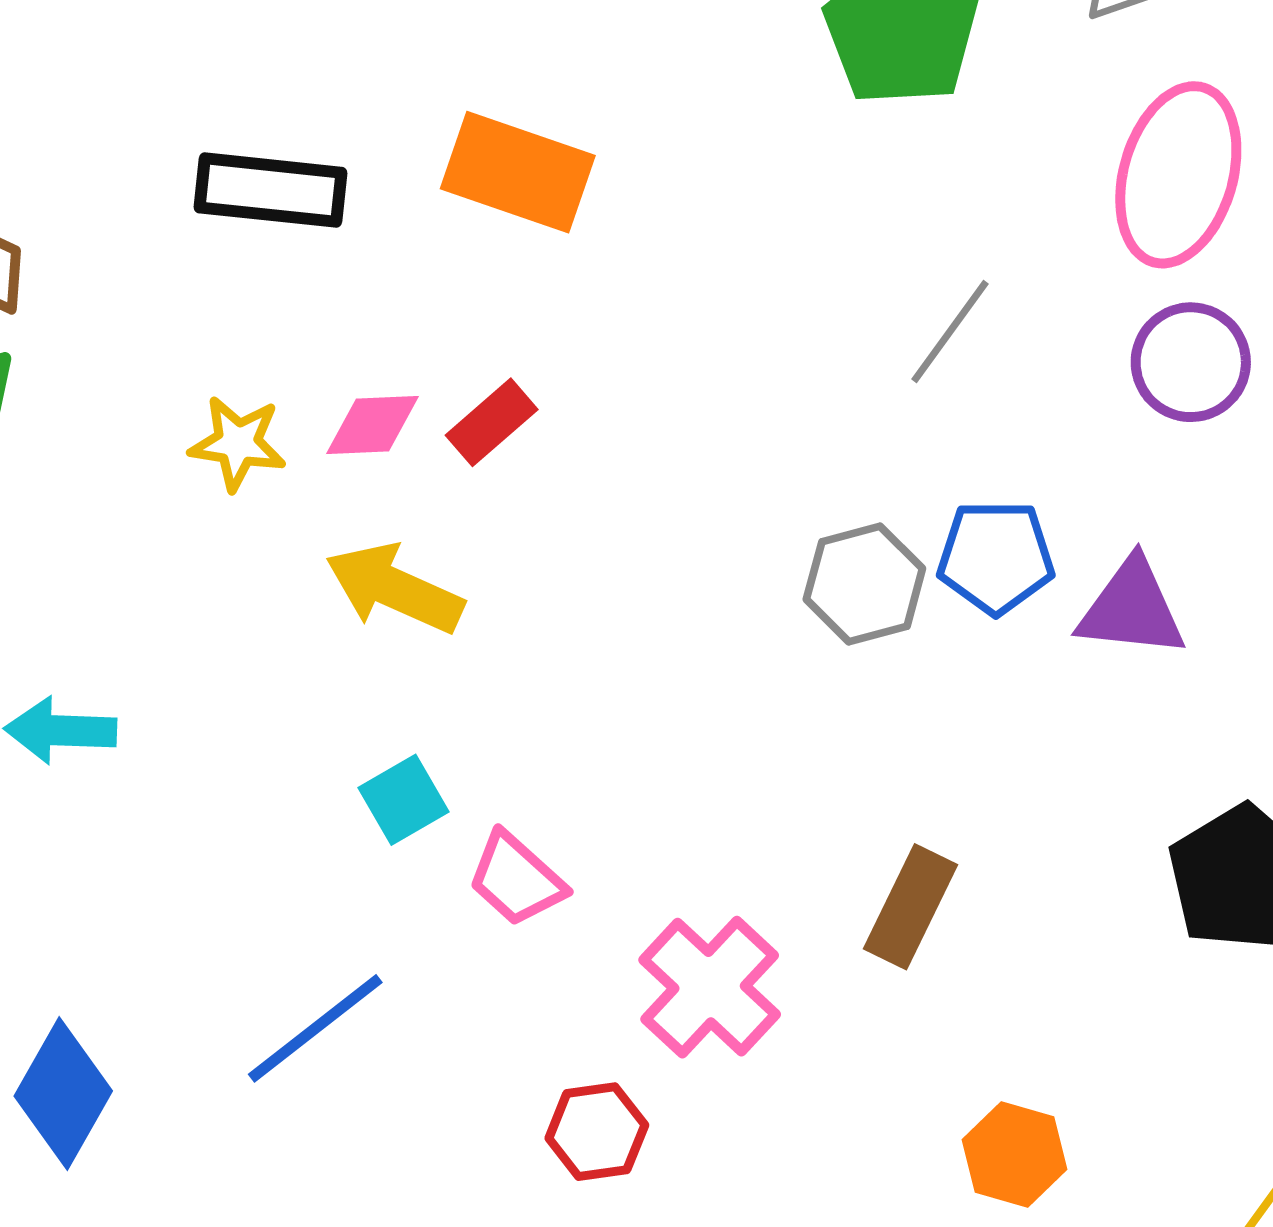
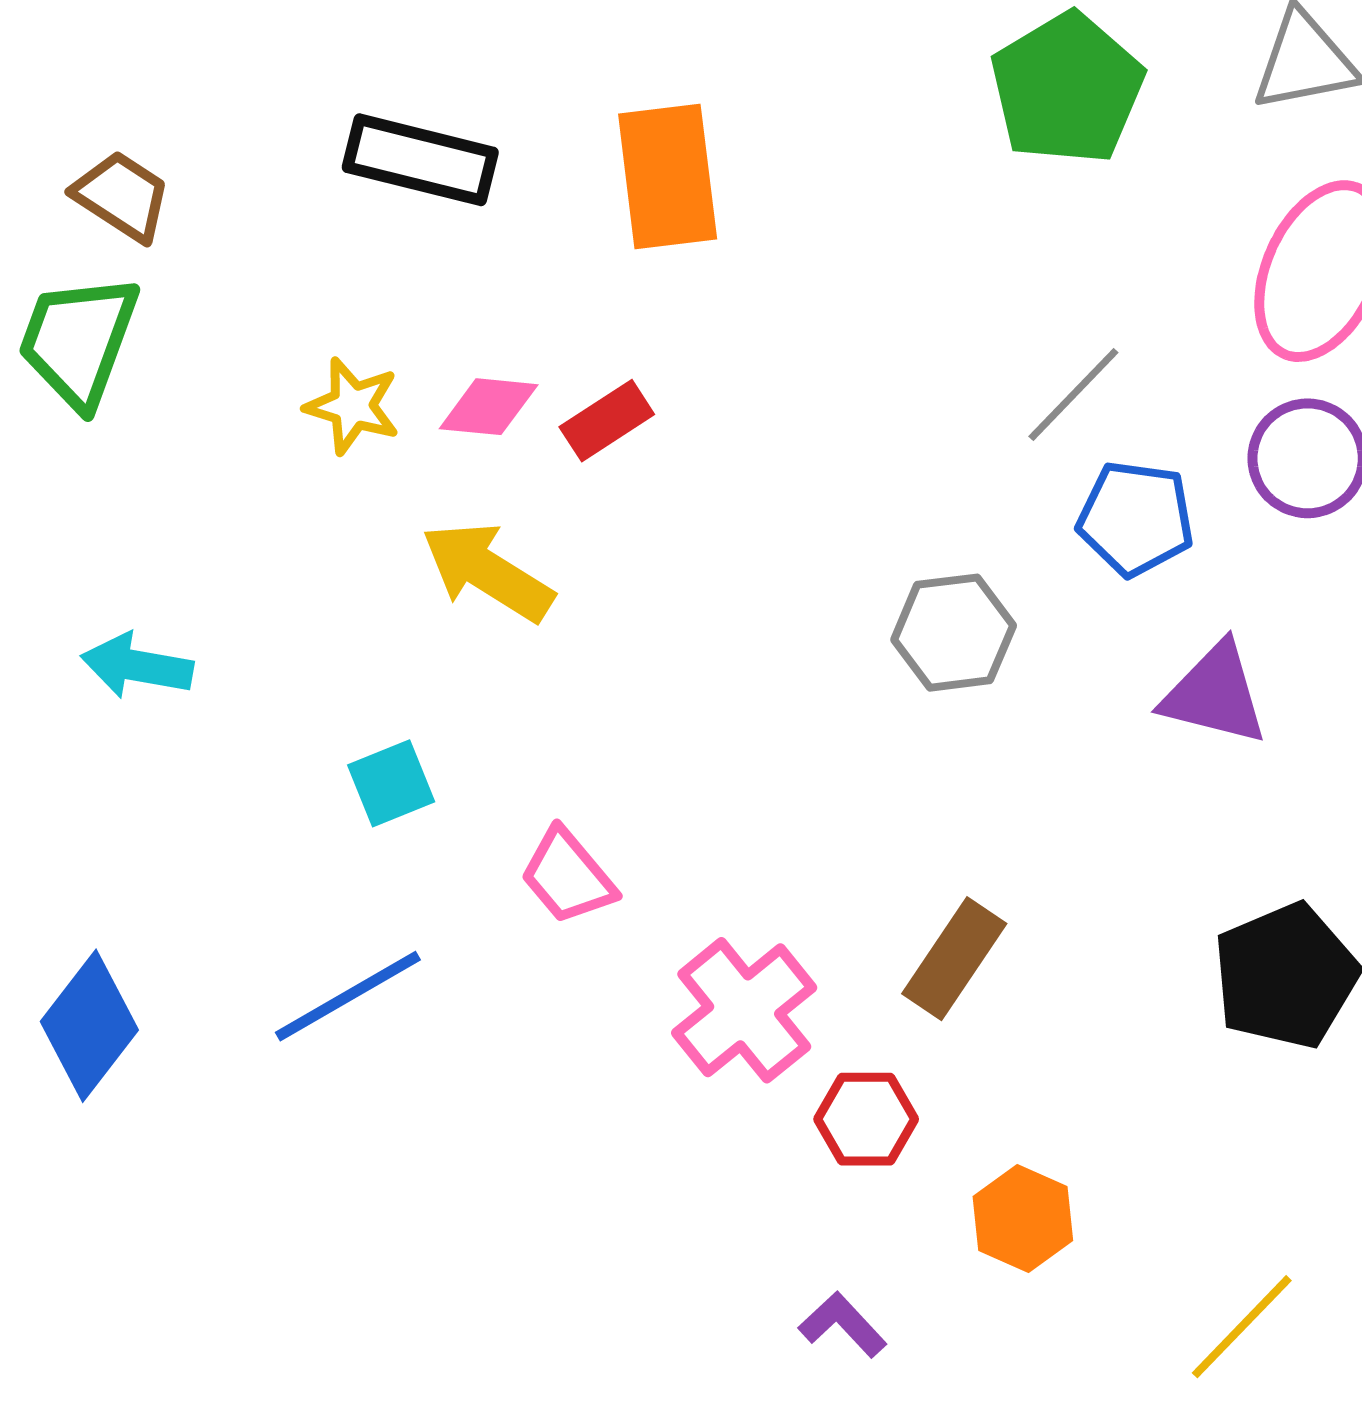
orange rectangle: (518, 172) -> (668, 176), turned 56
blue pentagon: (996, 557) -> (1136, 518), moved
cyan square: (404, 800) -> (391, 783), moved
red hexagon: (597, 1132) -> (866, 1119), moved

